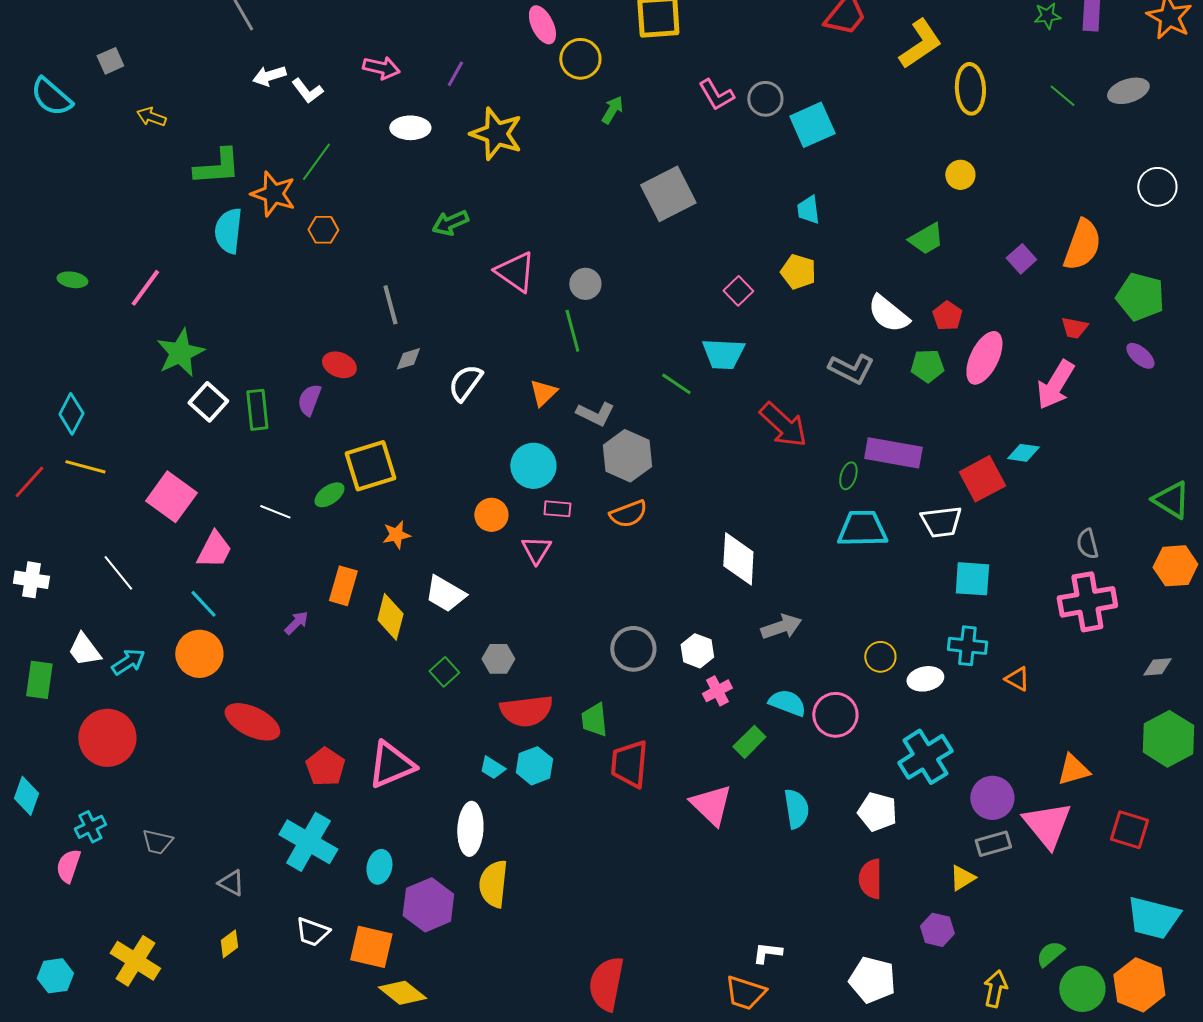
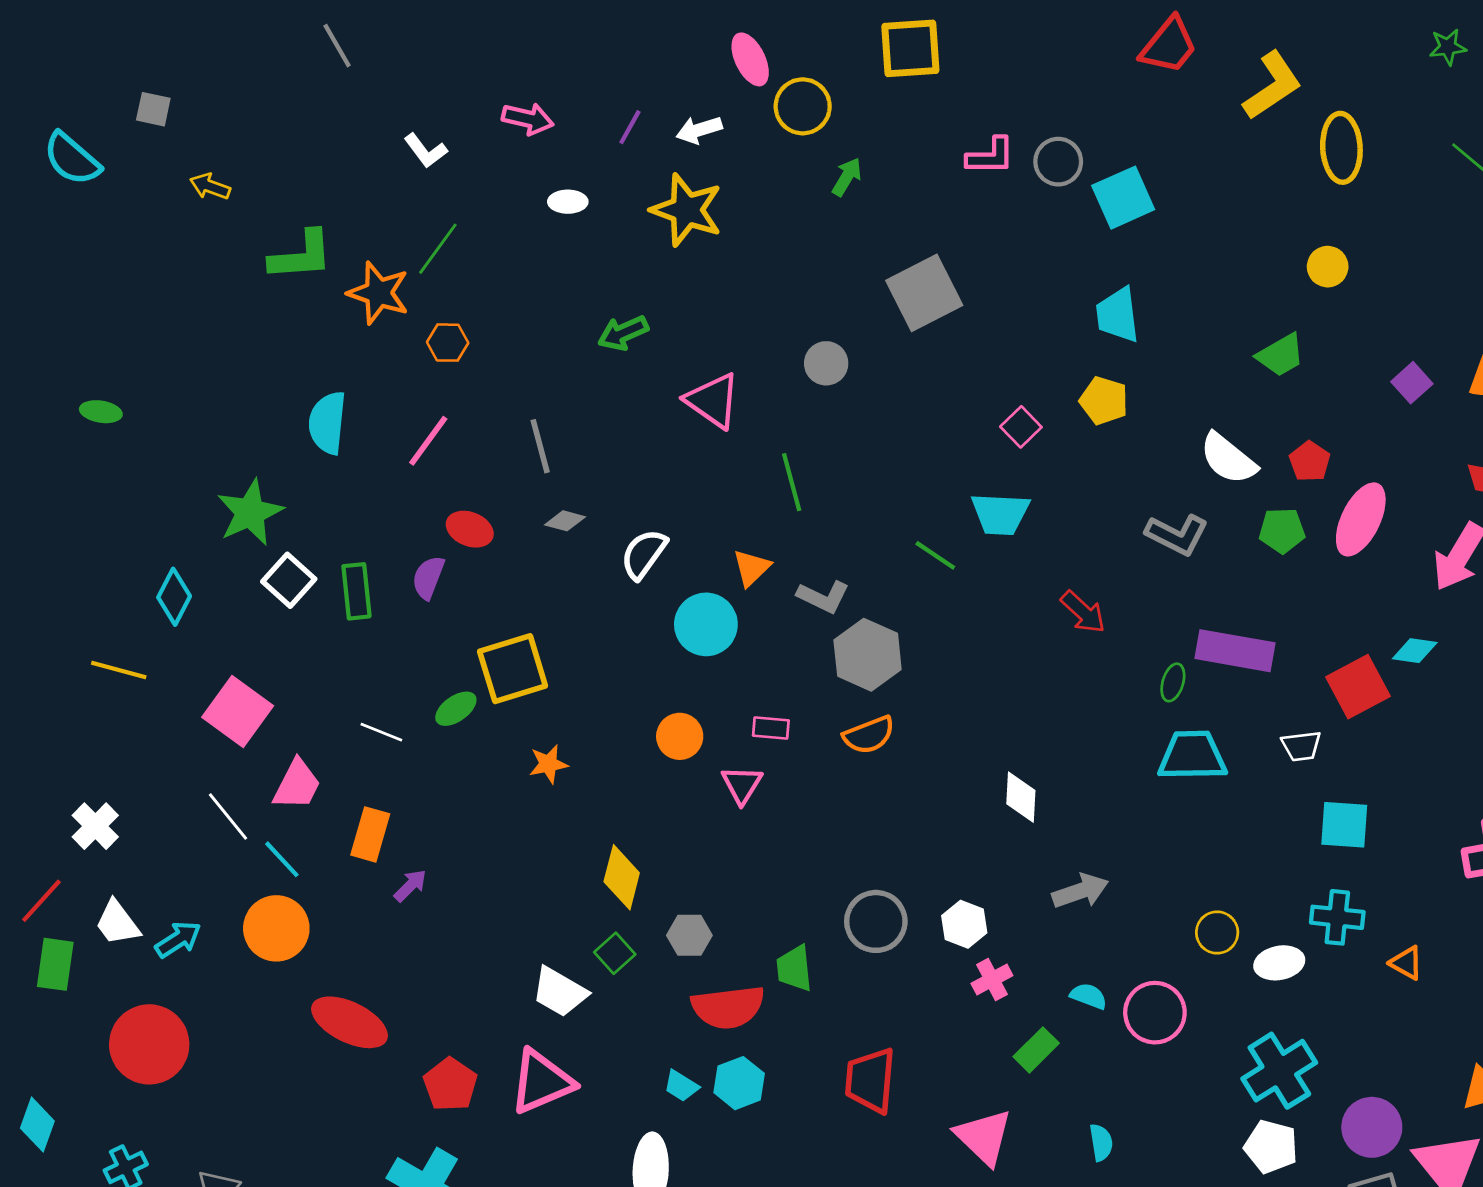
gray square: (110, 61) -> (153, 109), turned 36
white arrow: (269, 76) -> (699, 130), moved
pink L-shape: (716, 95) -> (991, 156), turned -60
white ellipse: (410, 128) -> (568, 202), size x0.7
cyan trapezoid: (808, 210) -> (1118, 315), size x1.4
cyan semicircle: (228, 231) -> (327, 423), moved
gray circle: (585, 284) -> (826, 363), moved
pink line: (145, 288) -> (428, 441), moved
gray diamond: (408, 359) -> (565, 521), turned 32
cyan diamond: (71, 414) -> (174, 597), moved
red arrow: (783, 425) -> (1083, 612), size x0.7
cyan circle: (533, 466) -> (706, 624), moved
red line: (29, 482) -> (41, 901), moved
white trapezoid: (941, 522) -> (1301, 746), size x0.7
white diamond: (738, 559) -> (1021, 797), size x0.7
white line: (118, 573) -> (228, 816), moved
white cross: (31, 580) -> (95, 826), moved, turned 36
orange rectangle: (343, 586) -> (370, 834), moved
white trapezoid: (445, 594) -> (560, 992), moved
yellow diamond: (390, 617) -> (622, 877), moved
cyan semicircle: (787, 703) -> (1089, 996), size x0.7
green trapezoid: (594, 720) -> (794, 968), moved
cyan semicircle: (796, 809) -> (1101, 1142), size x0.7
white pentagon: (877, 812) -> (1271, 1147), moved

